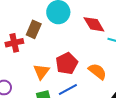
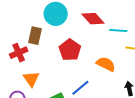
red pentagon: (67, 63) -> (70, 50), moved
orange triangle: (41, 72) -> (31, 79), moved

